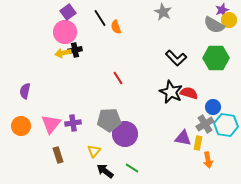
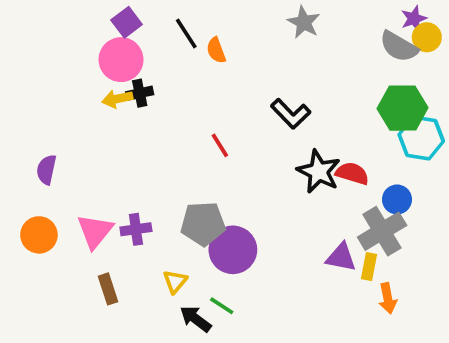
black L-shape: (176, 58) -> (291, 114), moved
gray cross: (205, 124) -> (382, 231), size x1.4
cyan hexagon: (226, 125) -> (421, 138), moved
green line: (132, 168) -> (222, 306), moved

